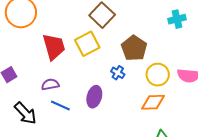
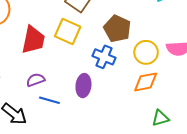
yellow square: (87, 44) -> (68, 32), turned -30
red trapezoid: (54, 47) -> (33, 40), turned 36
blue cross: (118, 73) -> (104, 57), size x1.5

